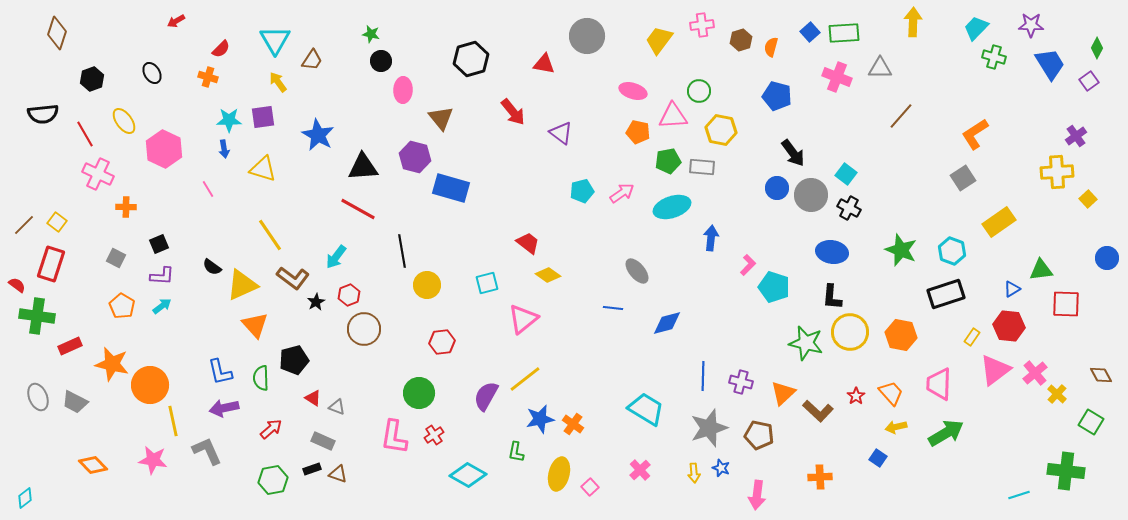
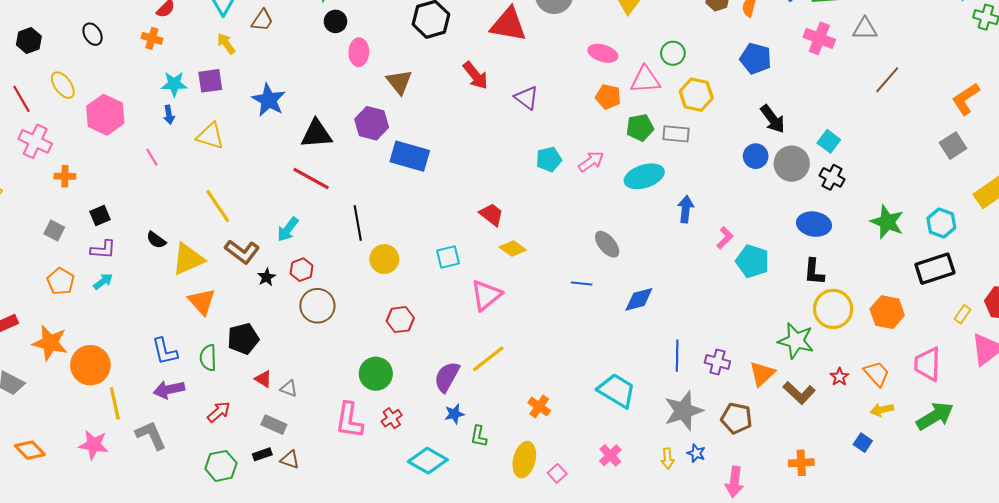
red triangle: (544, 64) -> (508, 25), size x1.6
green star: (806, 343) -> (796, 341), moved
blue star: (540, 419) -> (454, 414), moved, size x0.7

